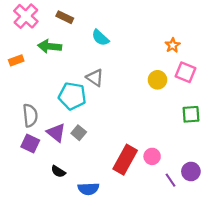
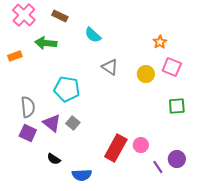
gray triangle: (95, 78) -> (110, 67), moved

